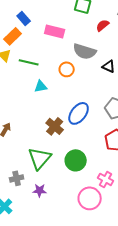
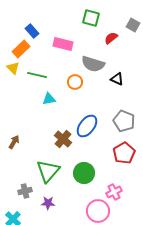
pink cross: (106, 179) -> (114, 192), turned 35

